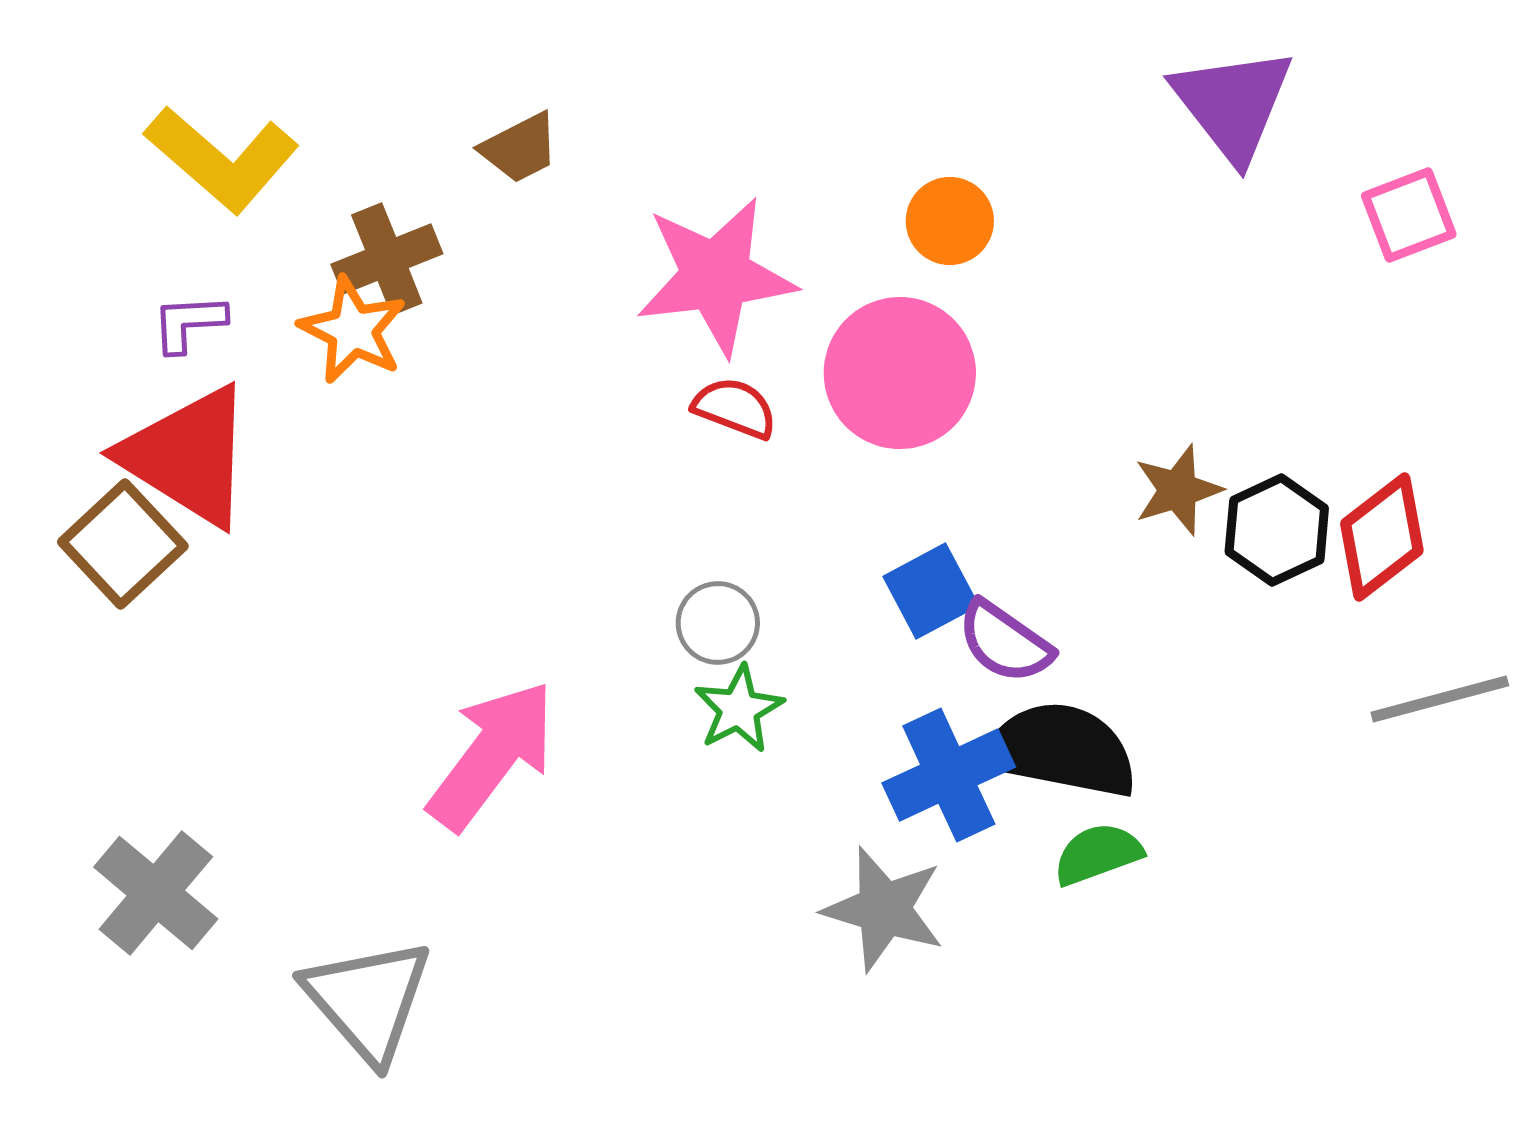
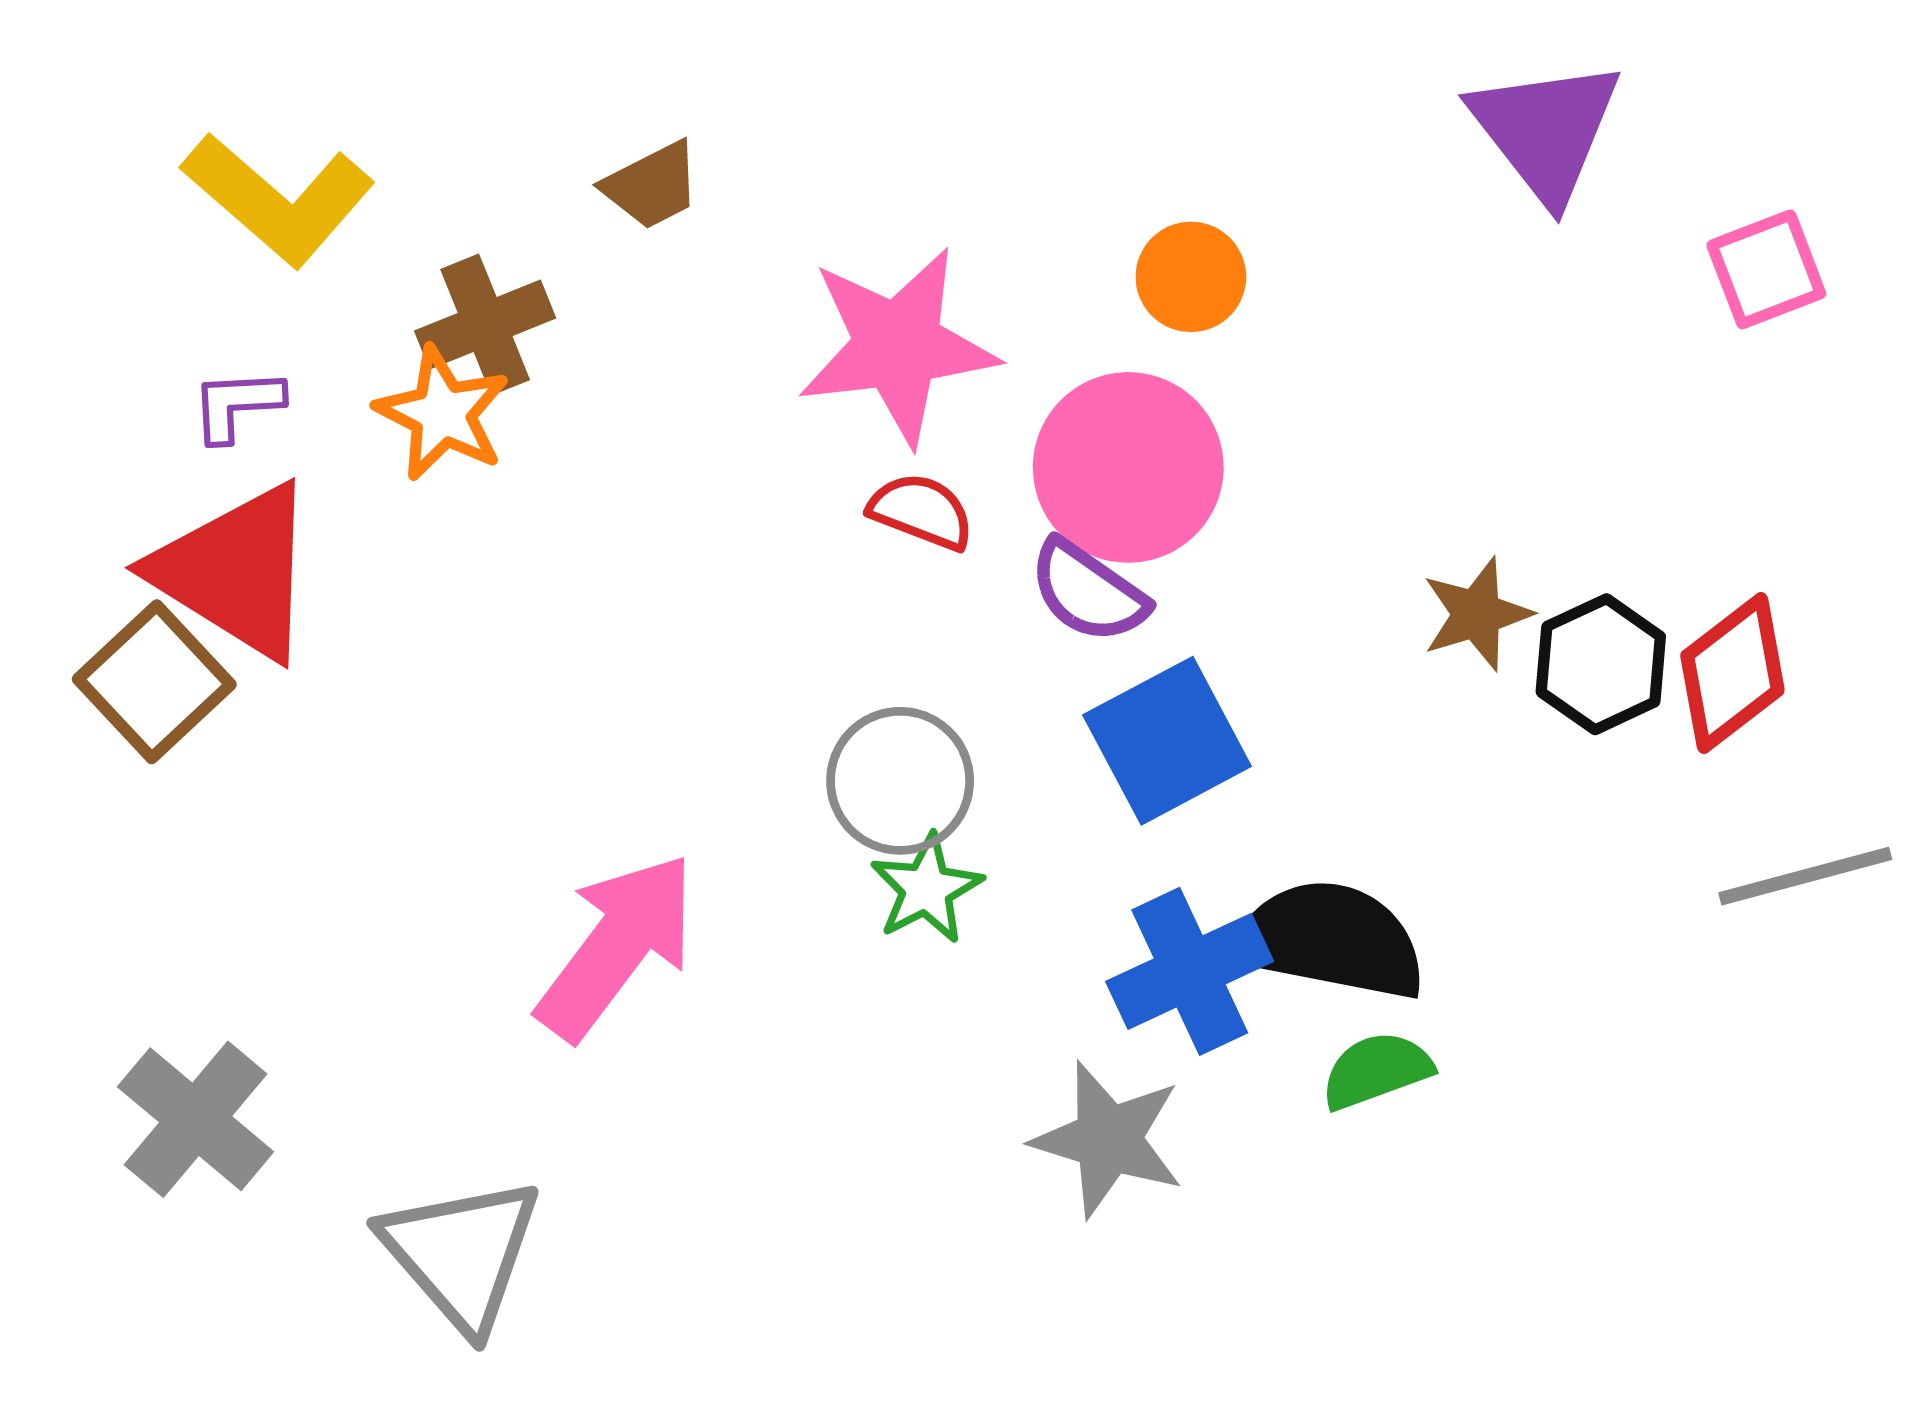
blue square: (931, 591) -> (1167, 741), size x1.4
gray circle: (718, 623) -> (900, 781), size x1.4
purple semicircle: (1005, 642) -> (1088, 592), moved

